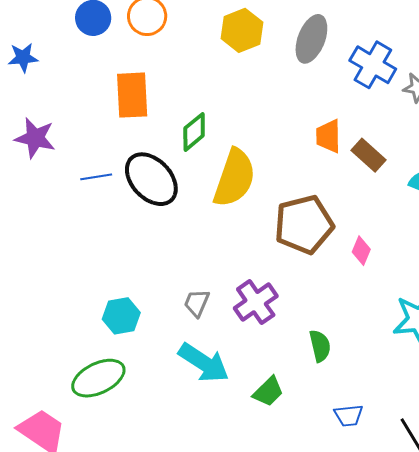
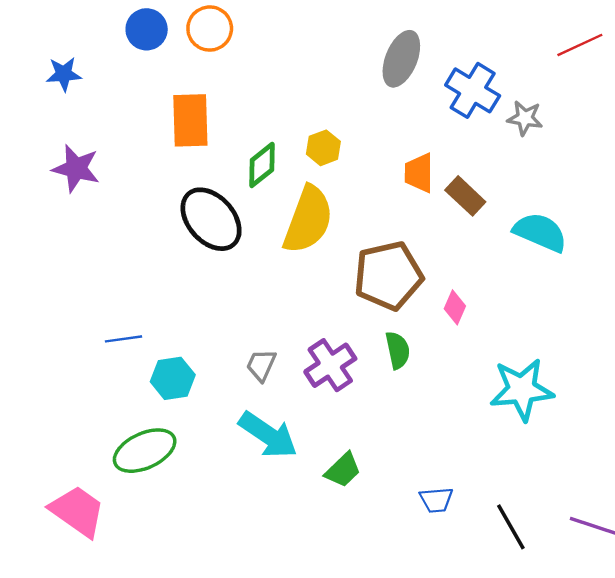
yellow hexagon: (242, 30) -> (323, 148), moved, size x0.7
blue line: (96, 177) -> (124, 339), moved
green semicircle: (320, 346) -> (398, 350), moved

